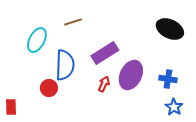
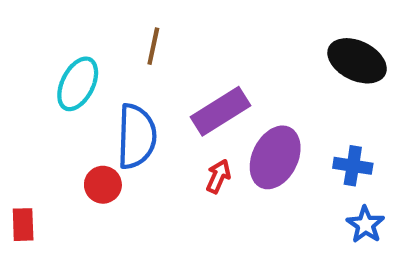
brown line: (73, 22) -> (153, 46), turned -60

